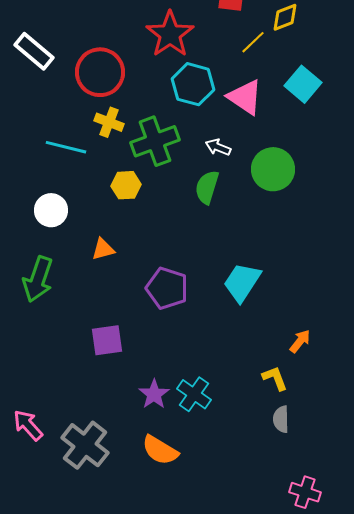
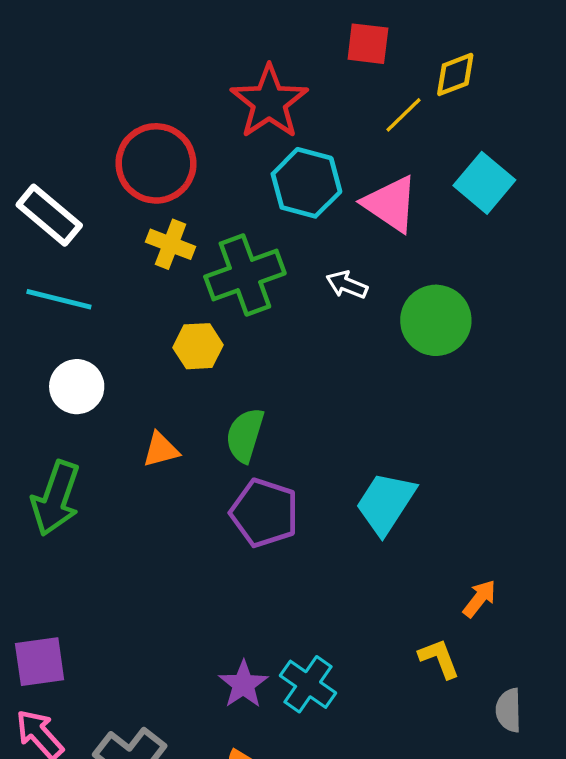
white rectangle: (34, 51) -> (49, 215), moved
cyan line: (66, 147) -> (59, 299), moved
green semicircle: (207, 187) -> (245, 435), moved
purple square: (107, 340) -> (40, 662), moved
gray semicircle: (281, 419) -> (509, 710), moved

